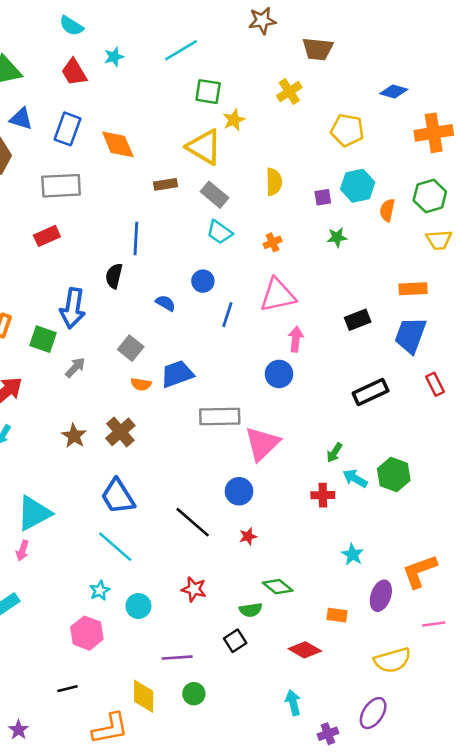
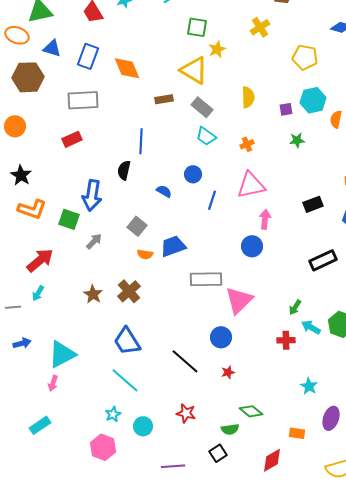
red diamond: (305, 650) -> (272, 460), turned -60

